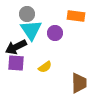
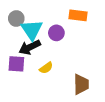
gray circle: (27, 14) -> (16, 18), moved
black arrow: (16, 47) -> (30, 47), moved

